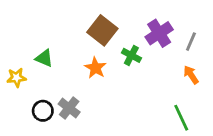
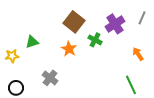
gray line: (191, 42) -> (142, 18), moved
green triangle: (44, 58) -> (32, 42), turned -40
black circle: (43, 111) -> (16, 88), moved

